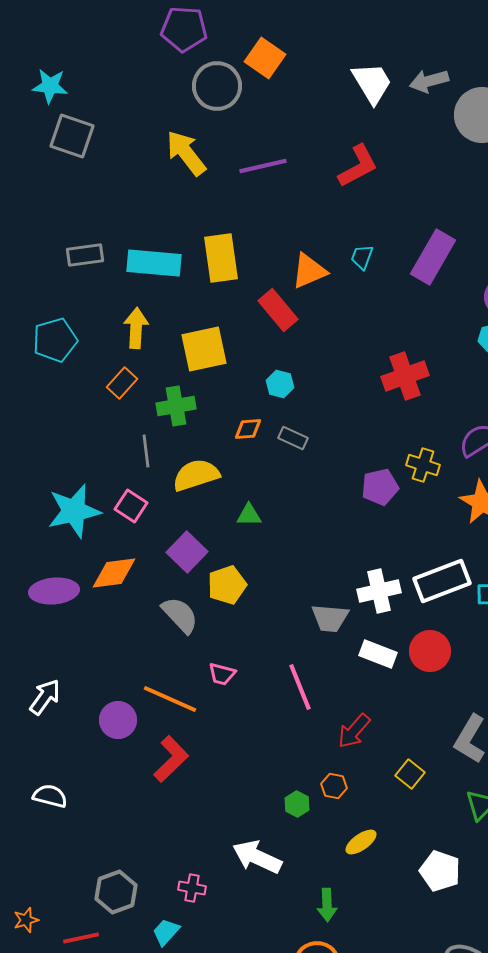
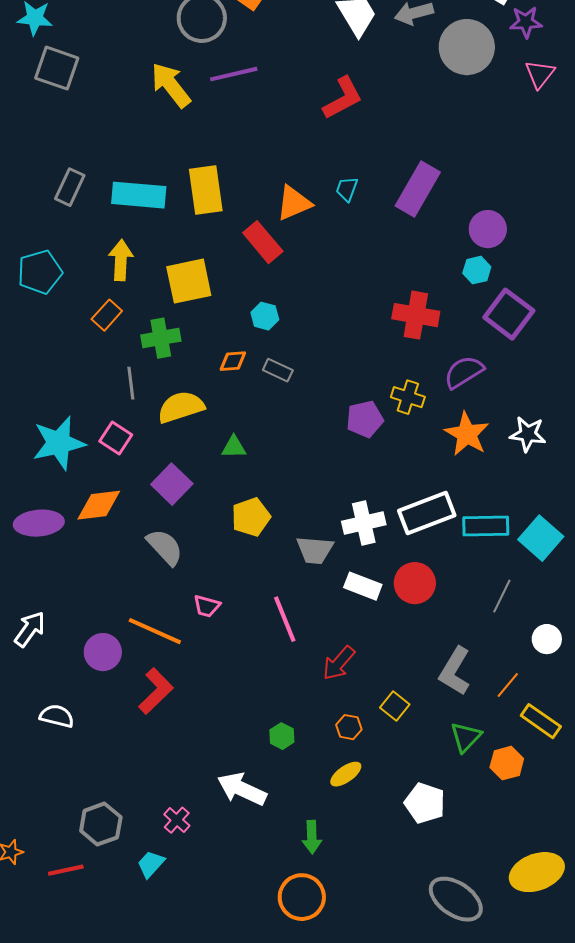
purple line: (263, 166) -> (234, 74), moved
gray rectangle: (85, 255) -> (70, 187), turned -57
red cross: (405, 376) -> (416, 315), moved, turned 30
yellow pentagon: (227, 585) -> (251, 517), moved
orange hexagon: (334, 786) -> (349, 727), moved
white semicircle: (50, 796) -> (57, 716), moved
pink cross: (192, 888) -> (177, 820), turned 32

